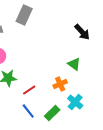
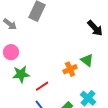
orange cross: (60, 84) -> (70, 69), moved

